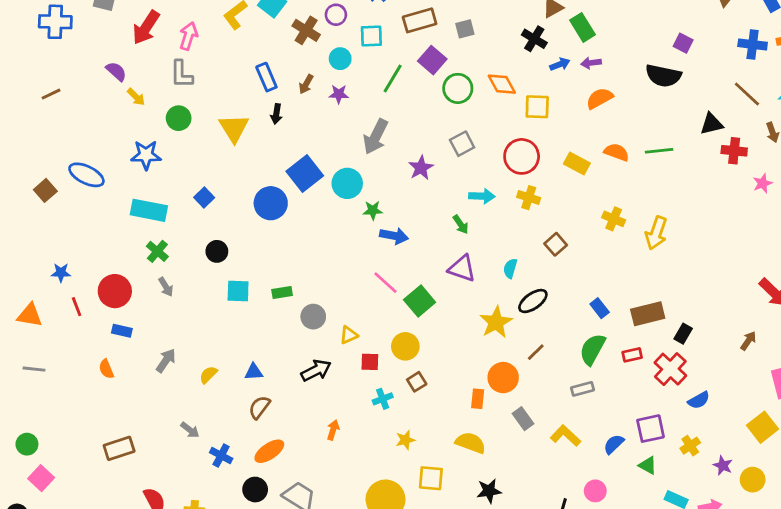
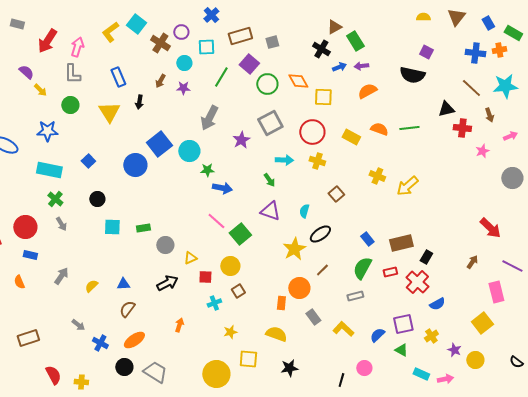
blue rectangle: (266, 77) -> (118, 77), moved
gray square: (462, 144) -> (270, 123), size x1.4
yellow arrow: (656, 233) -> (407, 186), turned 30

